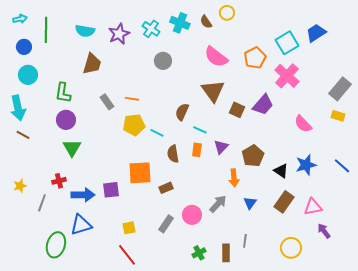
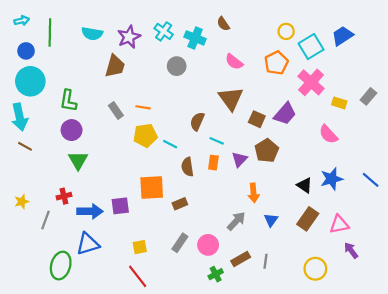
yellow circle: (227, 13) -> (286, 31), moved
cyan cross: (180, 23) -> (195, 38), moved
pink semicircle: (216, 57) -> (234, 62), size x0.7
brown trapezoid: (92, 64) -> (115, 66), moved
cyan circle: (28, 75) -> (30, 81), size x1.4
gray rectangle: (340, 89) -> (368, 96), size x0.7
yellow rectangle: (338, 116) -> (339, 103), moved
brown pentagon: (253, 156) -> (267, 151), moved
pink circle: (192, 215) -> (208, 245), moved
brown rectangle: (226, 253) -> (241, 259), moved, turned 60

